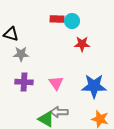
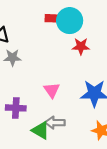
cyan circle: (72, 21) -> (70, 21), size x1.5
purple cross: (24, 82) -> (16, 108), moved

